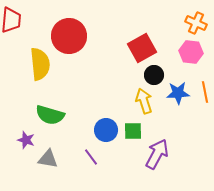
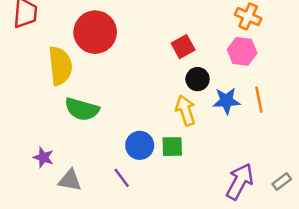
red square: (142, 48) -> (183, 47), size x0.7
green semicircle: (50, 115) -> (82, 109), moved
purple arrow: (157, 154) -> (240, 181), moved

